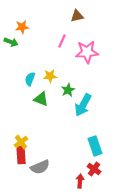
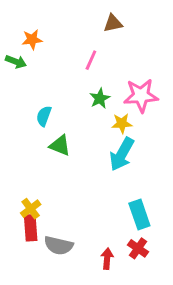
pink star: (87, 52) -> (141, 95), moved
yellow star: (50, 76) -> (122, 123), moved
green star: (68, 90) -> (100, 98), moved
gray semicircle: (40, 167) -> (59, 245), turned 36
red arrow: (80, 181) -> (107, 259), moved

